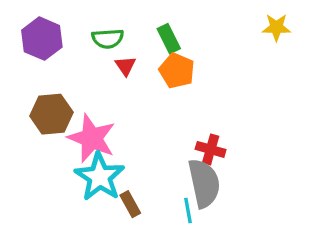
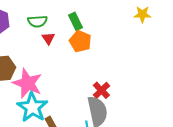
red cross: (211, 149) -> (101, 90), turned 30

